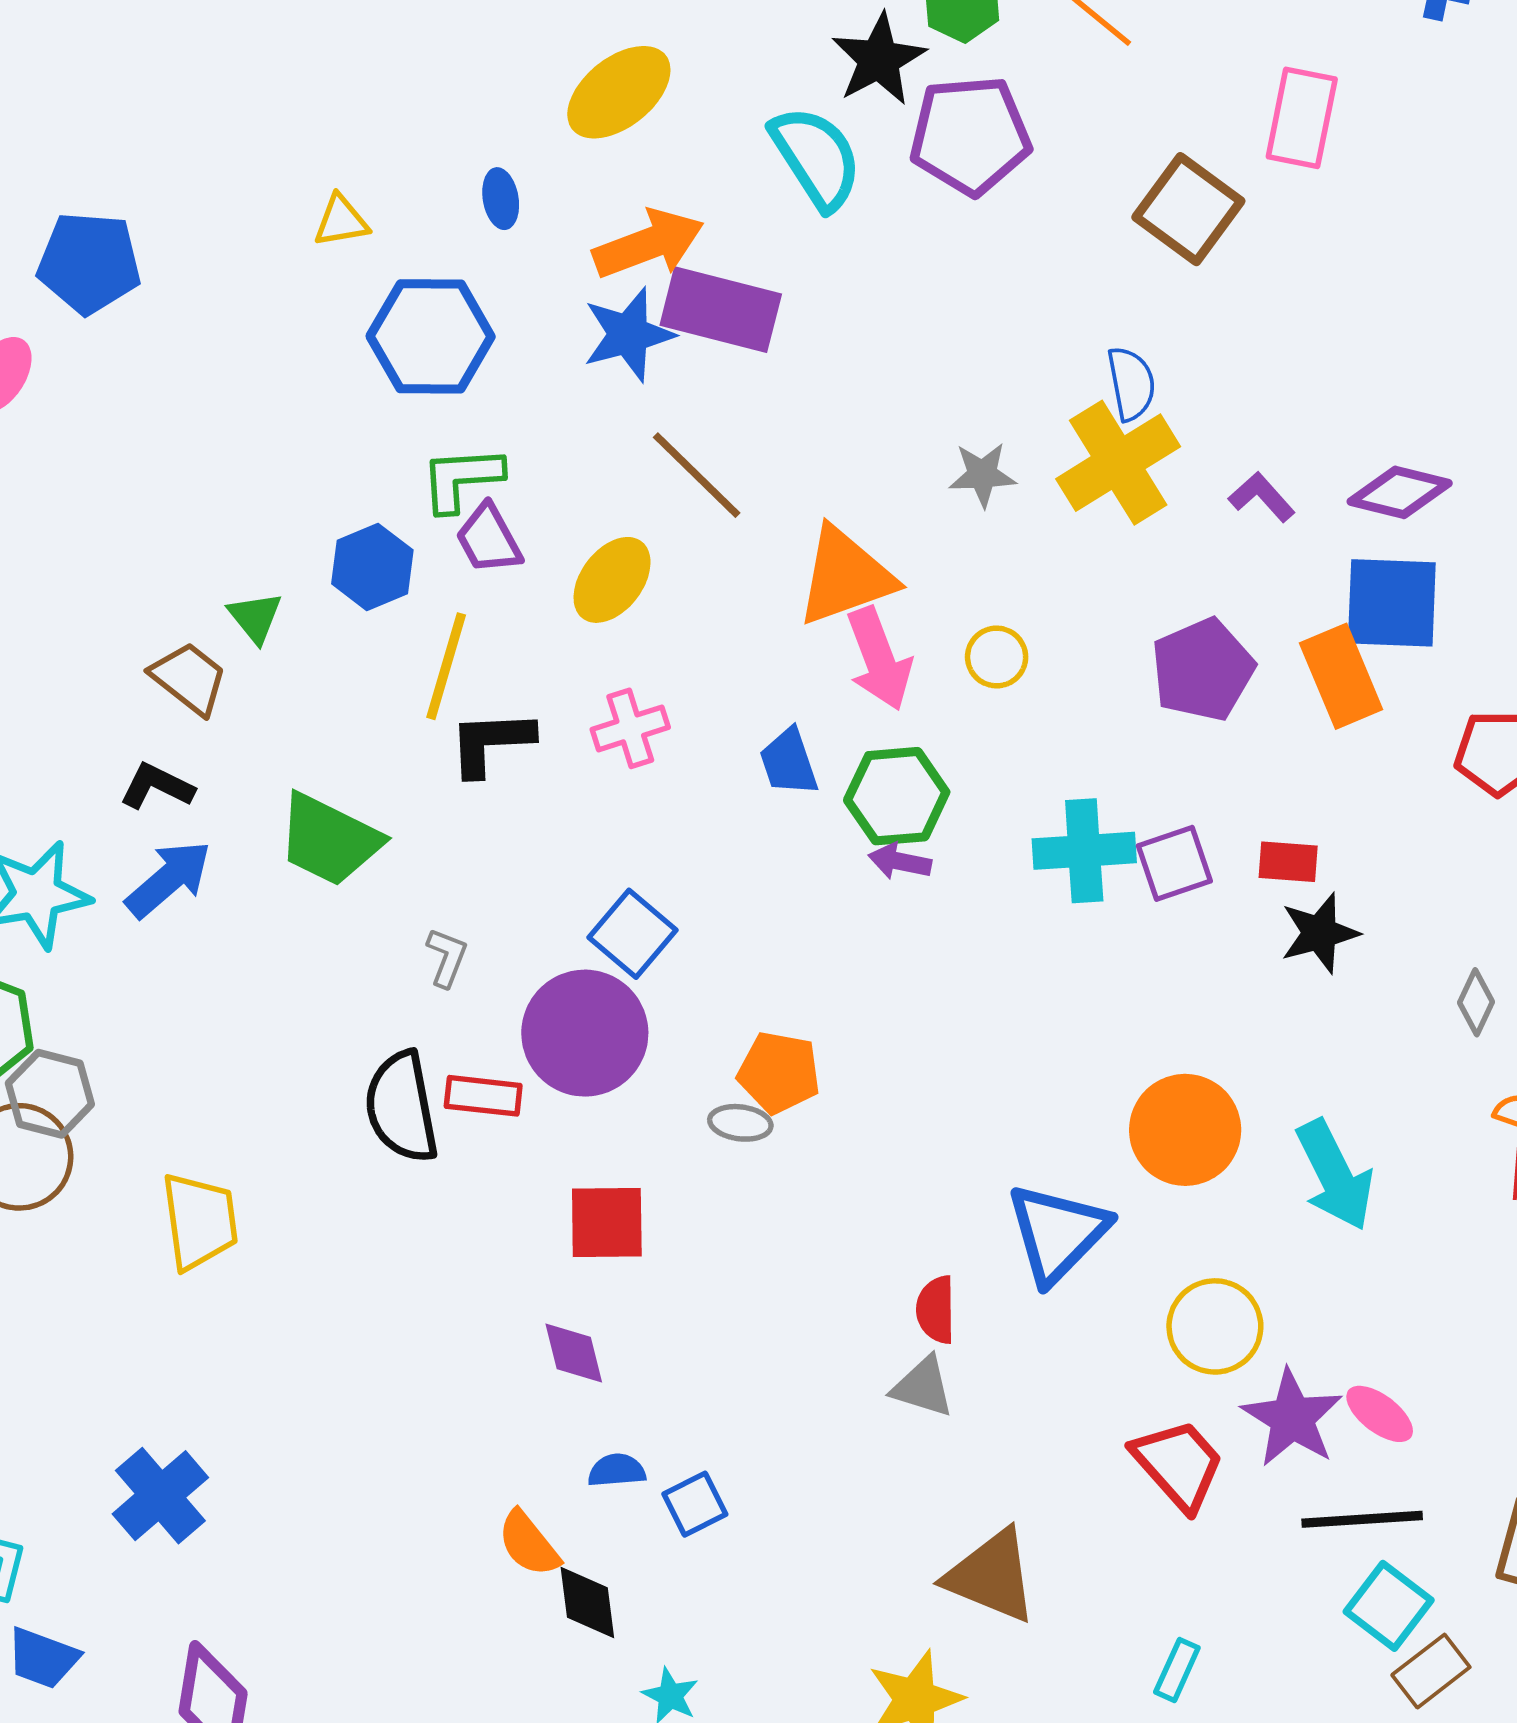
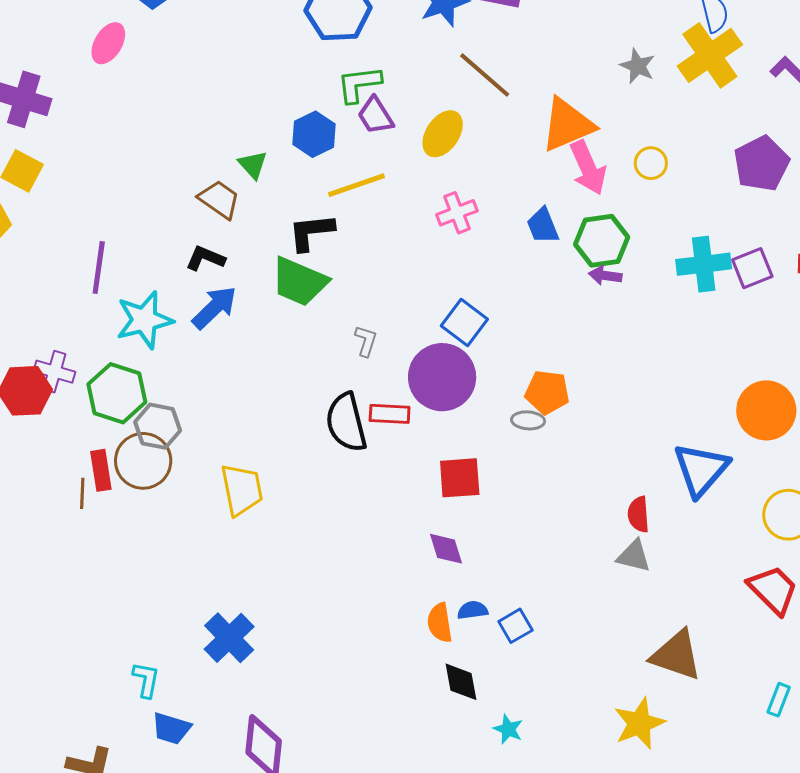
gray star: (982, 475) -> (638, 66), turned 30
yellow line: (446, 666) -> (356, 185), turned 58
black L-shape: (491, 742) -> (311, 232), moved
orange semicircle: (529, 1544) -> (440, 623), moved, turned 33

